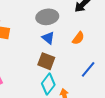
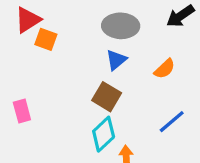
blue triangle: (48, 38) -> (116, 60), turned 32

